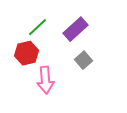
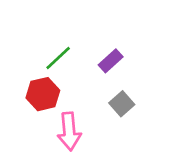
purple rectangle: (75, 29) -> (111, 61), size x0.7

